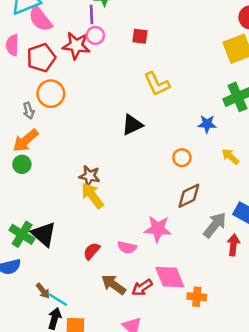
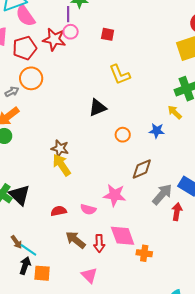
gray arrow: (29, 111) -> (12, 92), turned -104
blue star: (207, 124) -> (157, 131), moved
yellow arrow: (230, 157) -> (175, 112), moved
orange circle: (182, 158) -> (123, 135), moved
red semicircle: (92, 251) -> (59, 211), turned 35
red arrow: (142, 288) -> (99, 243), turned -60

